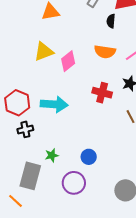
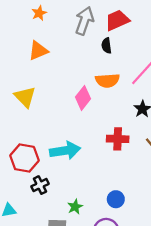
yellow triangle: (44, 52) -> (25, 97), moved, turned -40
pink diamond: (68, 61) -> (83, 98), moved
red cross: (102, 93) -> (118, 139), moved

